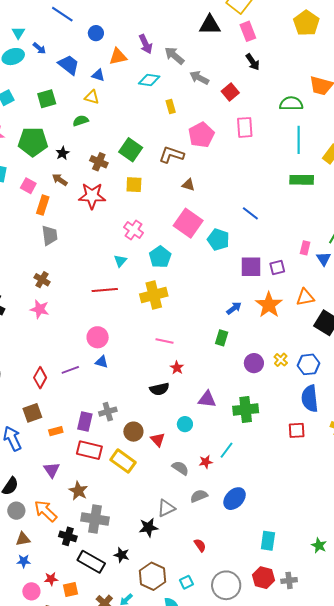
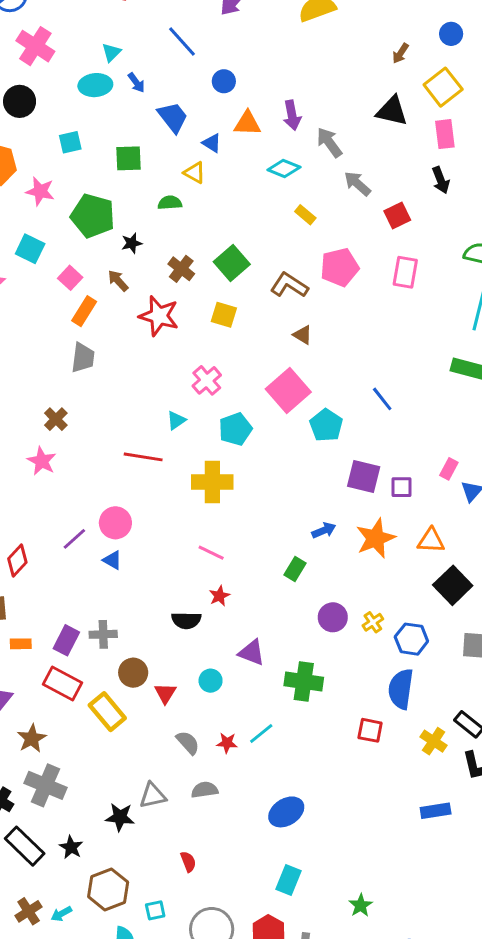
yellow rectangle: (171, 106) -> (305, 215), turned -48
purple line: (70, 370) -> (74, 539), moved, turned -36
blue ellipse: (235, 499) -> (286, 812), moved

